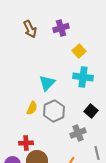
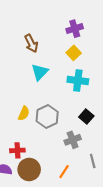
purple cross: (61, 28) -> (75, 29), moved
brown arrow: (30, 29) -> (31, 43), moved
cyan triangle: (47, 83) -> (40, 72), moved

